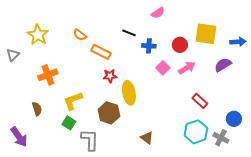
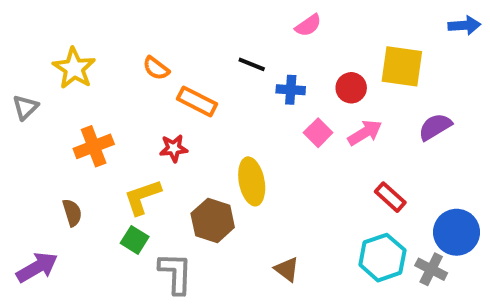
blue arrow: (238, 42) -> (464, 25), moved
red star: (110, 76) -> (174, 148), moved
blue circle: (234, 119) -> (457, 232), size x1.5
purple arrow: (19, 137) -> (37, 267), turned -85

